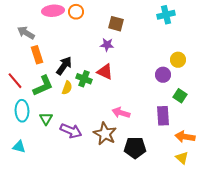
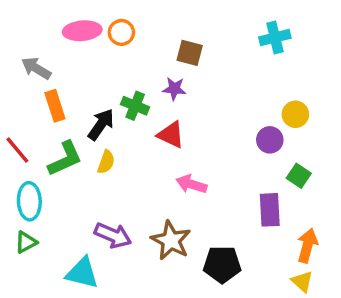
green cross: (84, 79) -> (135, 106), moved
pink arrow: (121, 113) -> (191, 184), moved
green triangle: (46, 119) -> (26, 242), moved, turned 32
orange arrow: (185, 137) -> (307, 246), turned 96
cyan triangle: (19, 147) -> (82, 273), moved, size x1.5

